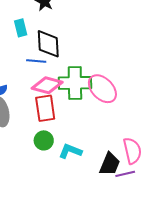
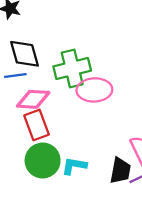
green cross: (75, 83) -> (72, 68), moved
pink ellipse: (102, 89) -> (94, 90), turned -36
green circle: (44, 140) -> (43, 161), size x1.6

